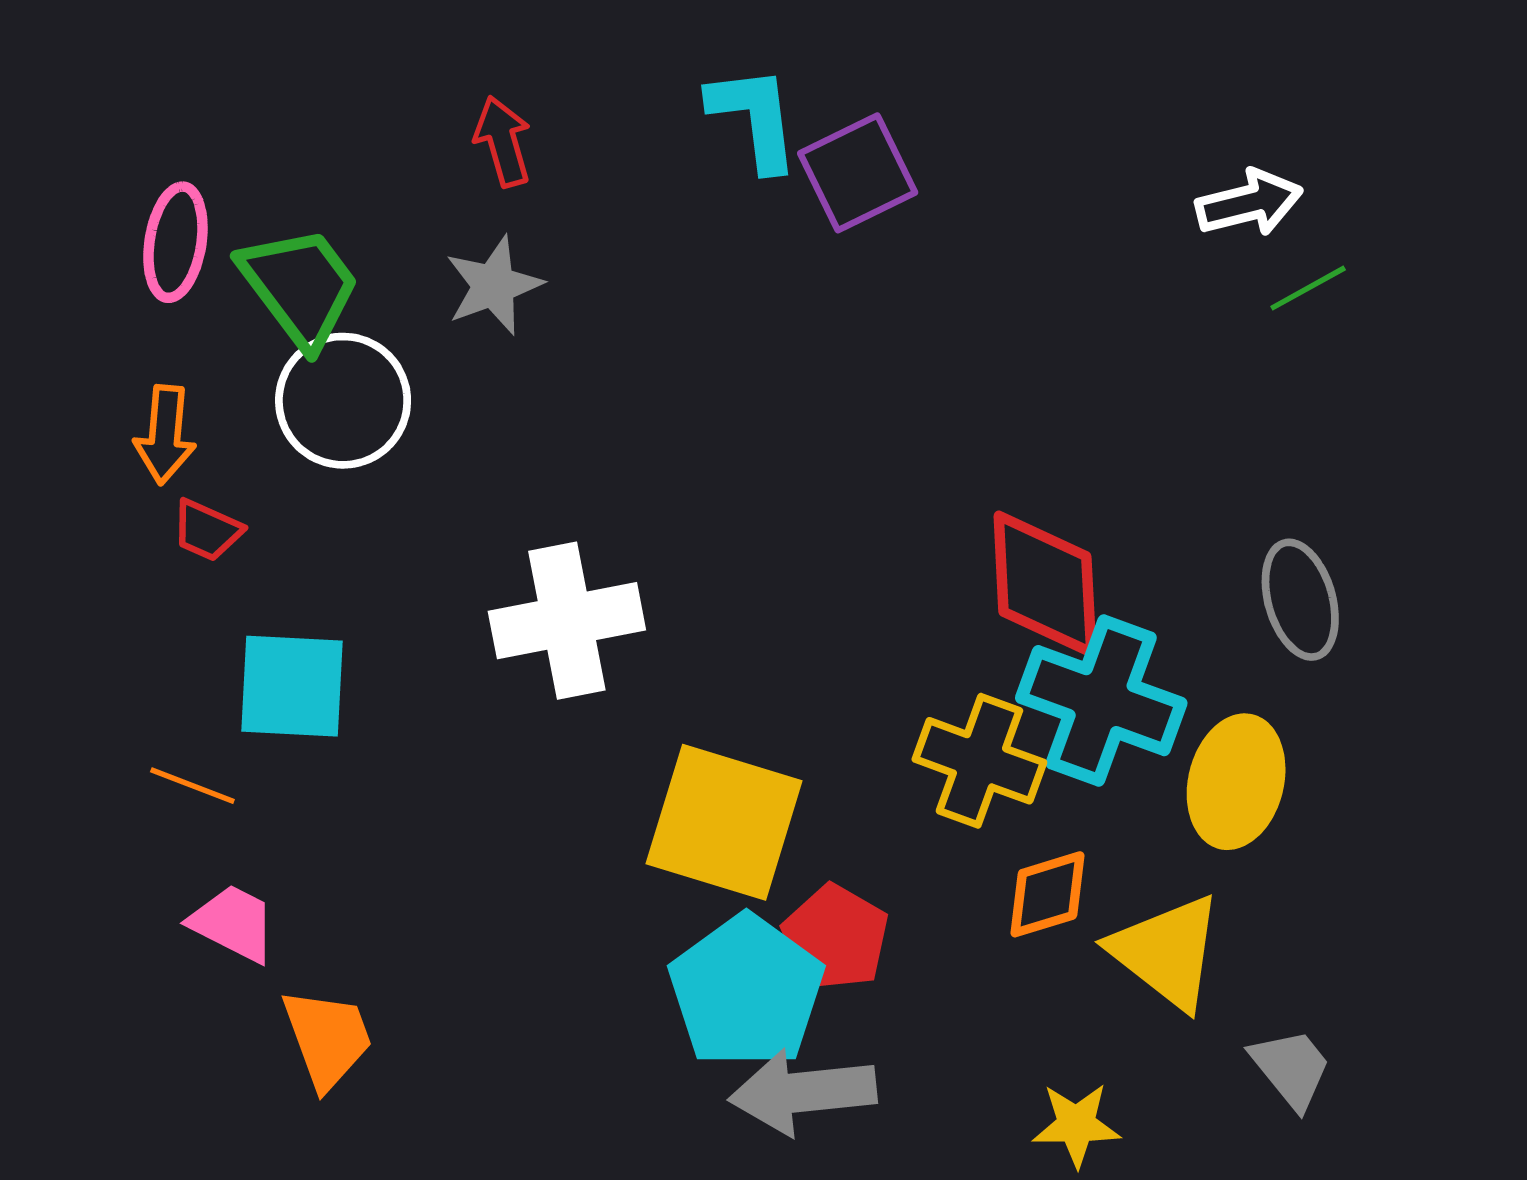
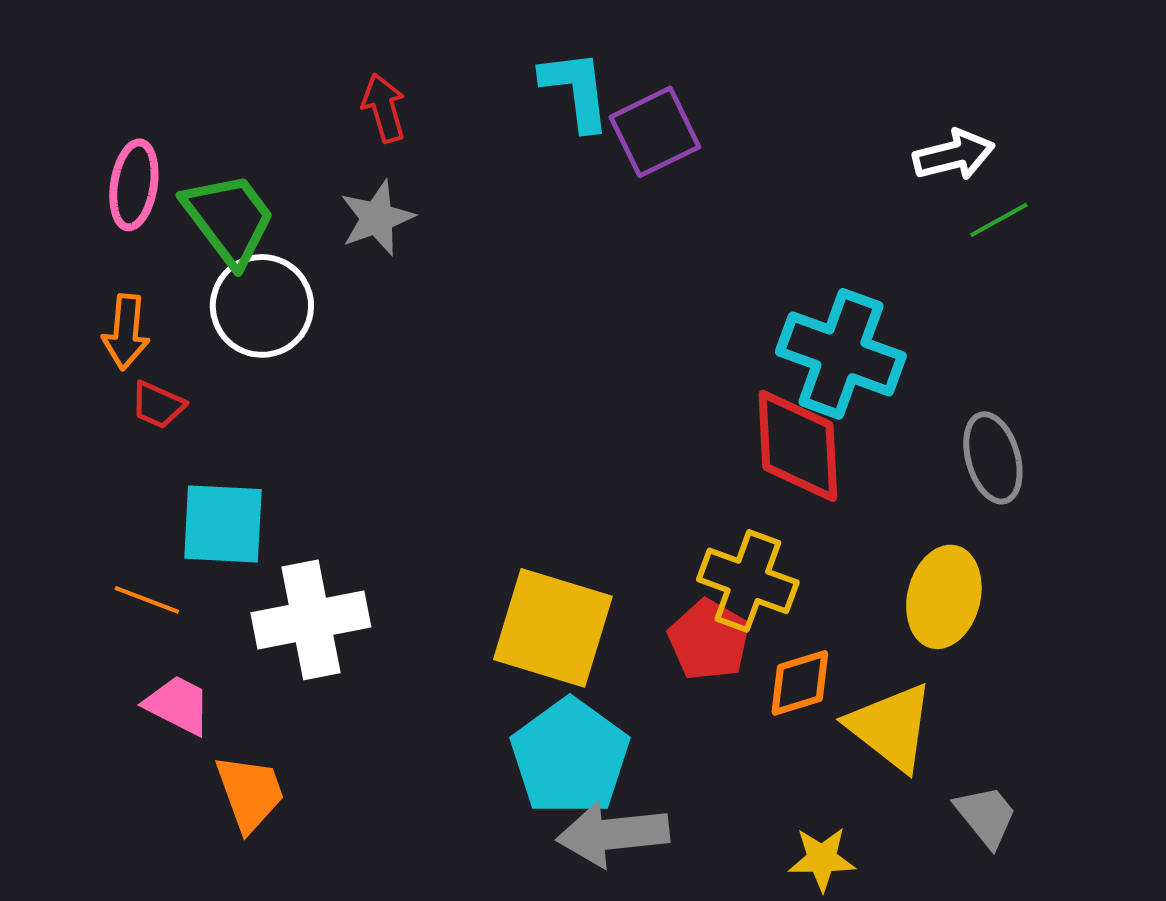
white cross: (567, 621) -> (311, 620), moved
cyan cross: (1101, 701) -> (841, 354), moved
red pentagon: (835, 938) -> (709, 640), moved

